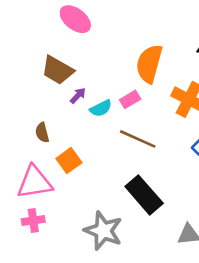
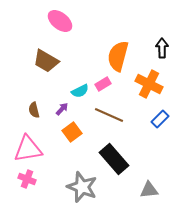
purple arrow: (78, 96) -> (62, 109), moved
orange square: (69, 161) -> (72, 132), moved
pink cross: (33, 220) -> (27, 179), turned 30

